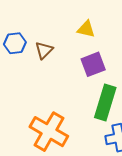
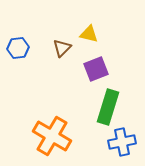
brown triangle: (44, 50) -> (62, 48), moved

